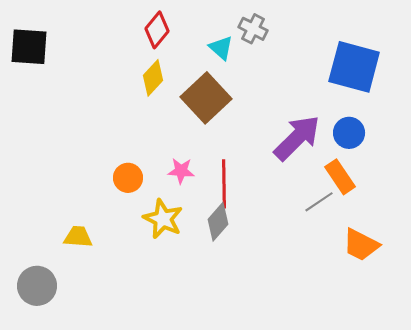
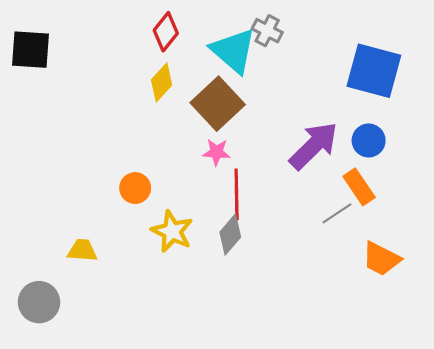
cyan triangle: (221, 48) -> (233, 51), size x1.8
pink star: (181, 171) -> (216, 152), moved

